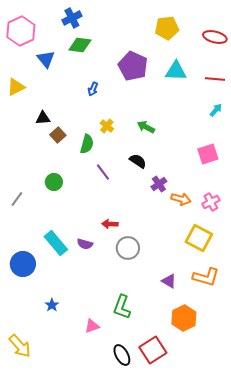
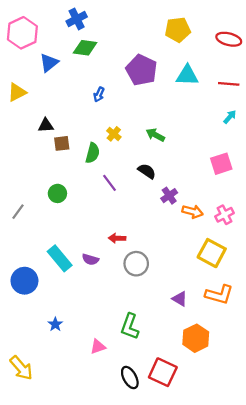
blue triangle: (46, 59) -> (49, 63), turned 30
brown square: (58, 135) -> (62, 143), turned 35
red square: (153, 350) -> (163, 372), turned -32

